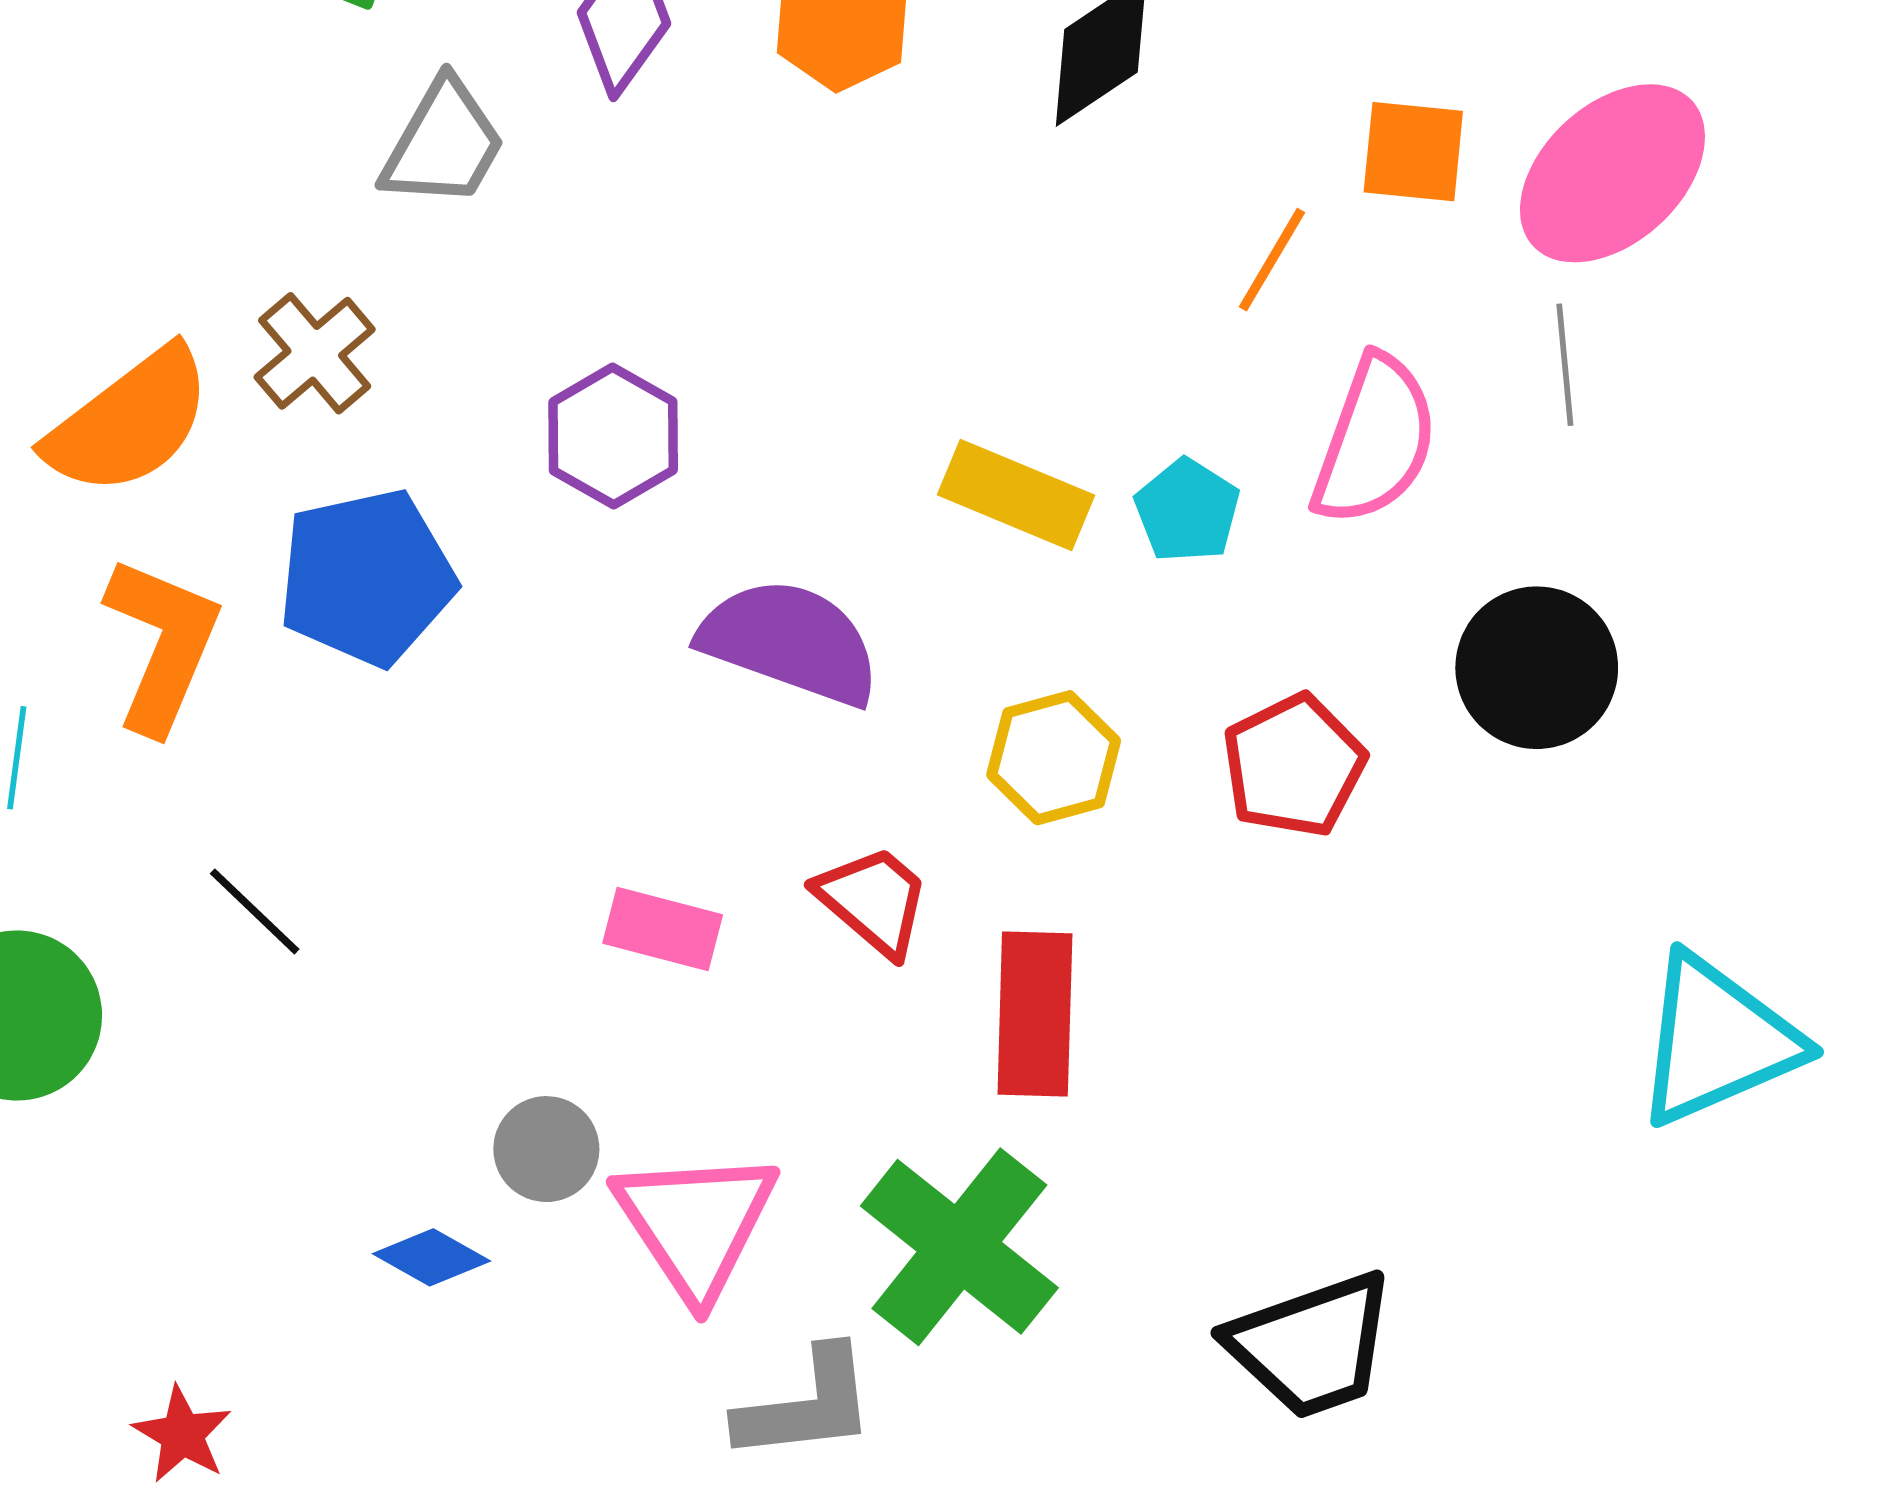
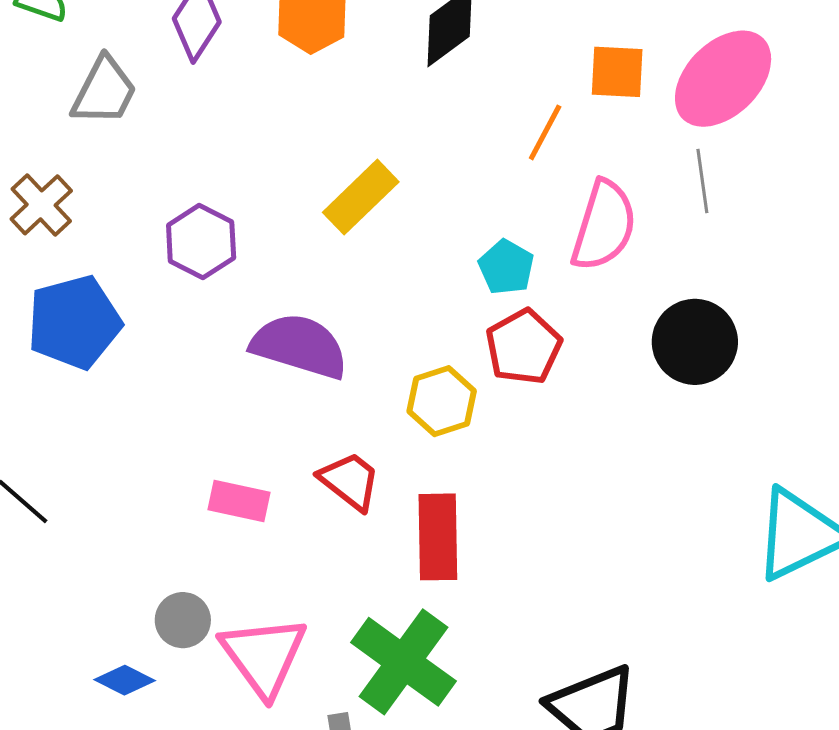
yellow rectangle: (1016, 495) -> (361, 197), moved, turned -64
red pentagon: (1294, 766) -> (524, 347), moved

